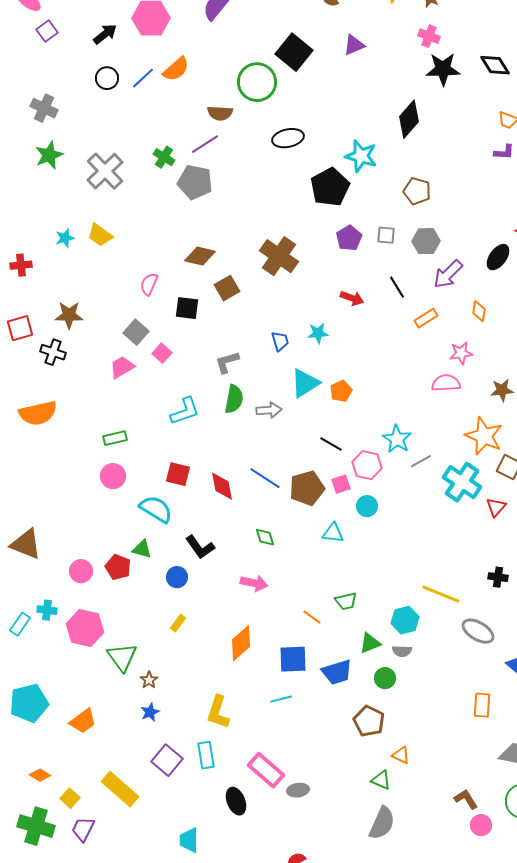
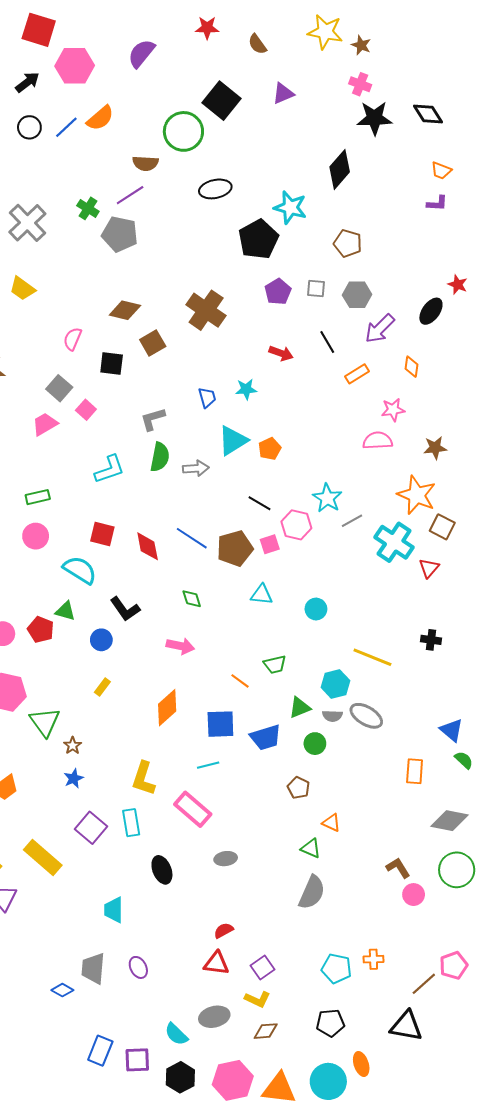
cyan circle: (367, 506) -> (316, 609), moved
gray ellipse: (478, 631) -> (366, 716), moved
brown pentagon: (369, 721) -> (299, 788), size x0.7
pink rectangle: (266, 770) -> (193, 809), moved

